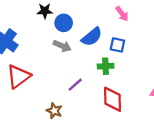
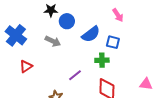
gray arrow: (62, 46) -> (53, 41), moved
red triangle: (18, 76) -> (26, 66), size x0.6

